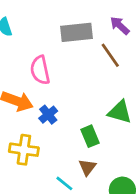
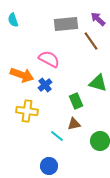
pink semicircle: (40, 70) -> (49, 59), moved, turned 130
brown triangle: (87, 167) -> (74, 124), turned 40

